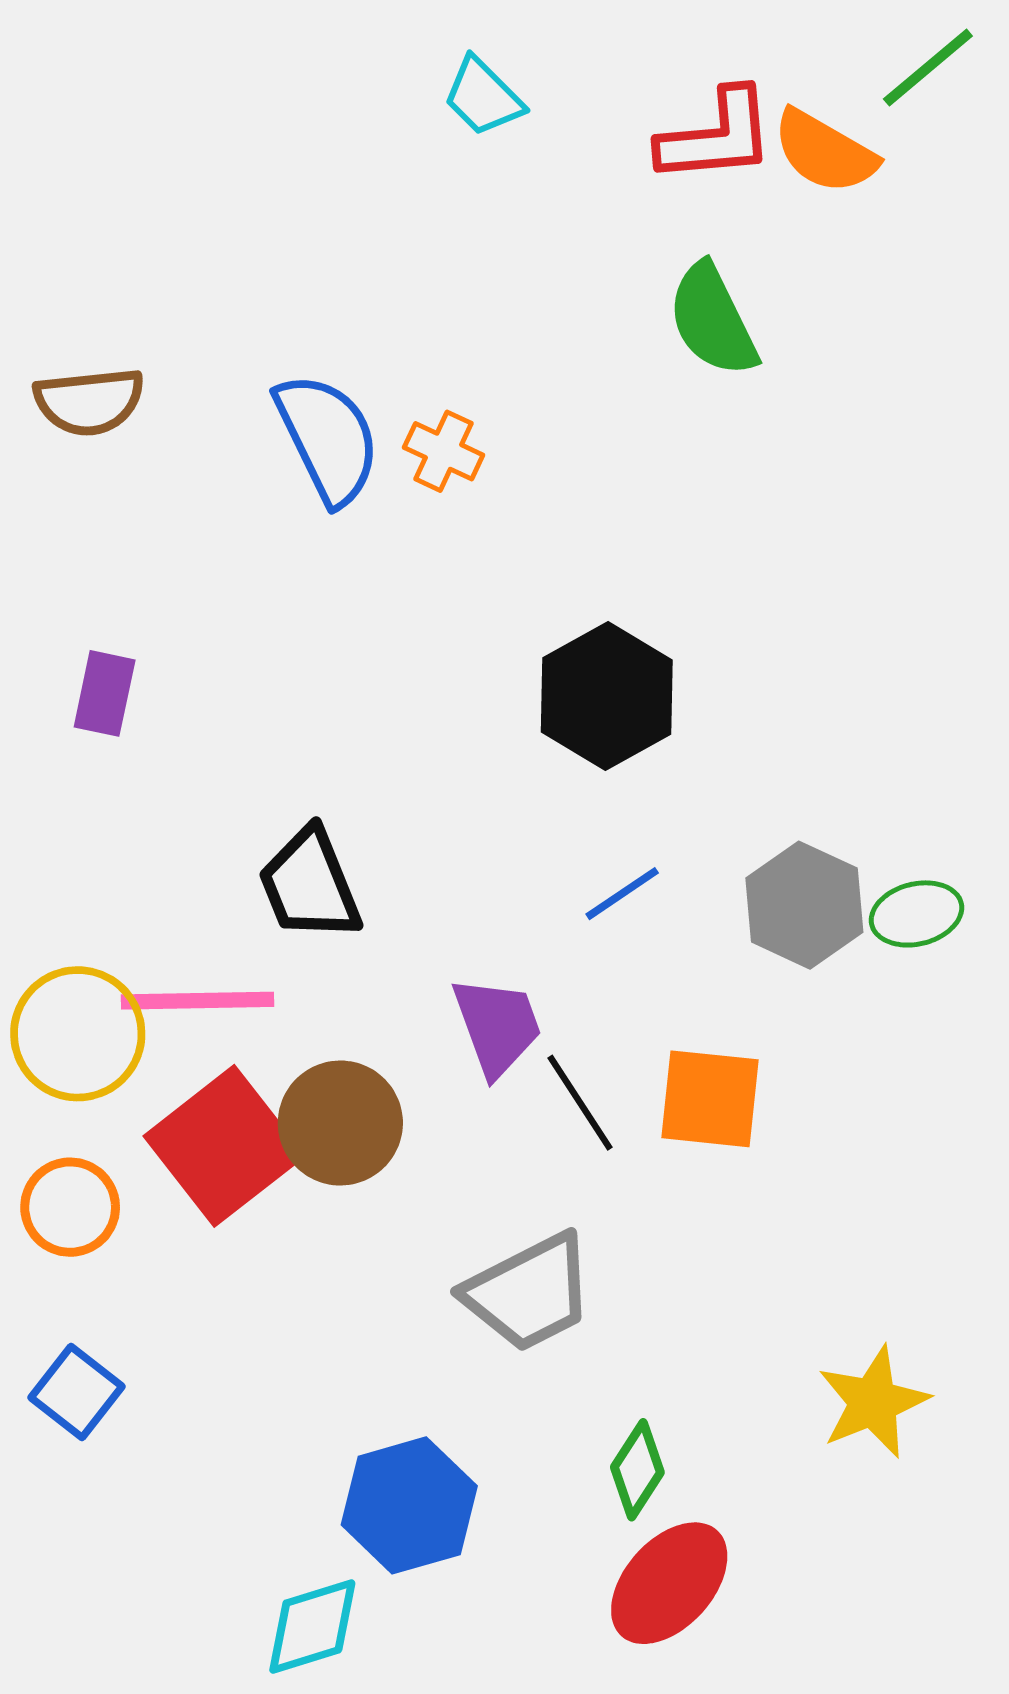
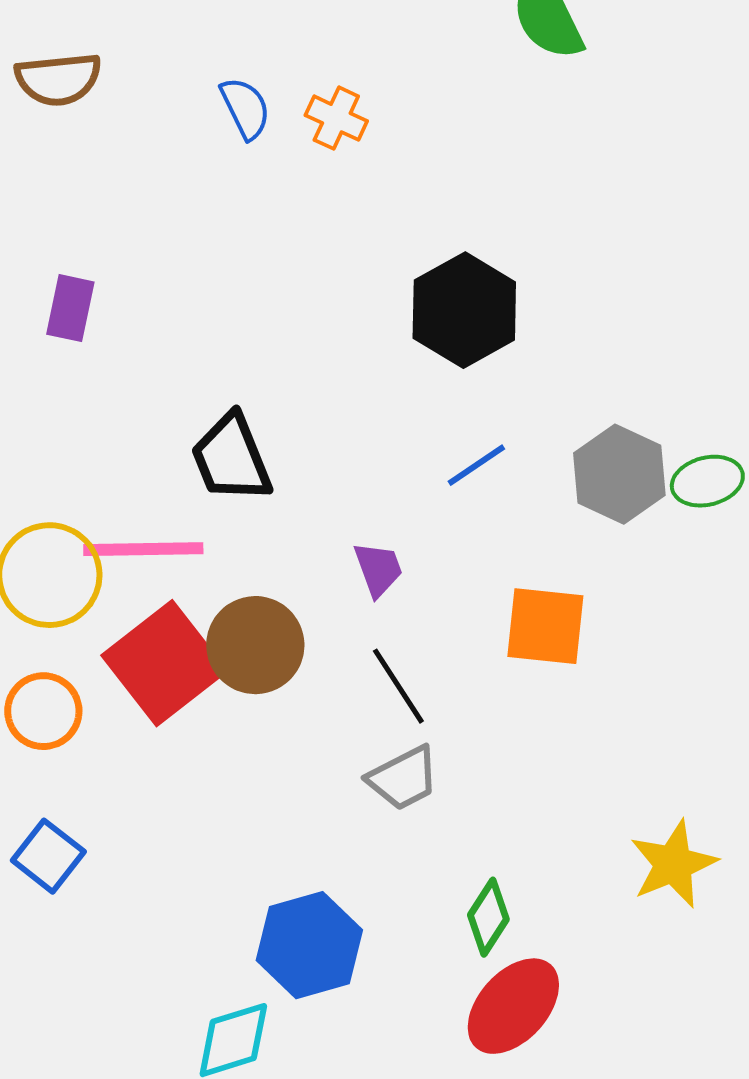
blue semicircle: (328, 438) -> (245, 108), size x0.6
purple trapezoid: (497, 1026) -> (378, 569), size x0.7
black line: (580, 1103) -> (398, 686), moved
gray trapezoid: (529, 1293) -> (403, 778), size x0.7

